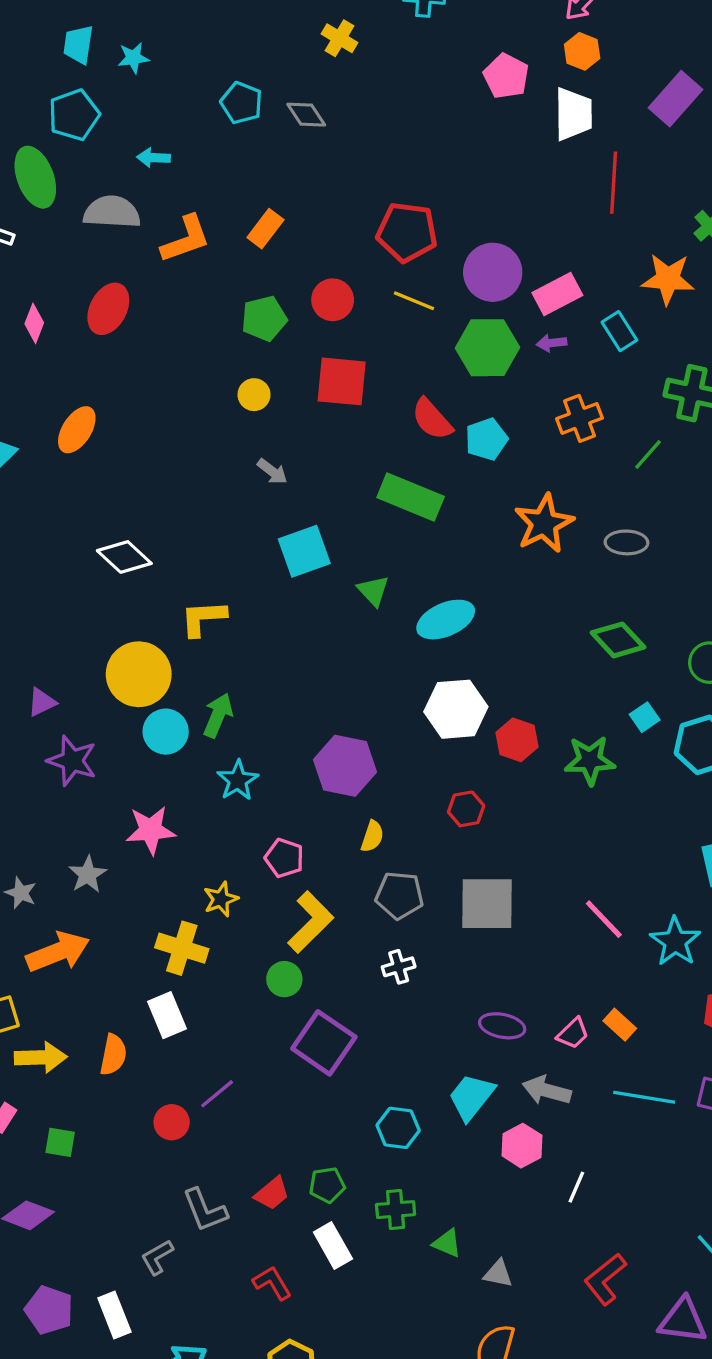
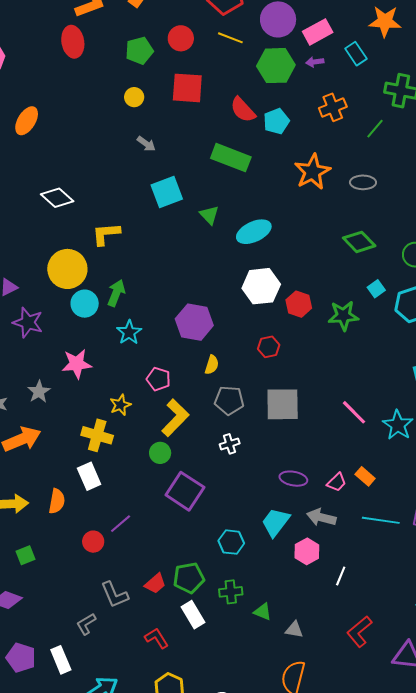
red ellipse: (108, 309) -> (73, 42), moved, turned -36
green square: (60, 1142) -> (26, 555), turned -30
green pentagon: (327, 1185) -> (189, 578), size x1.4

